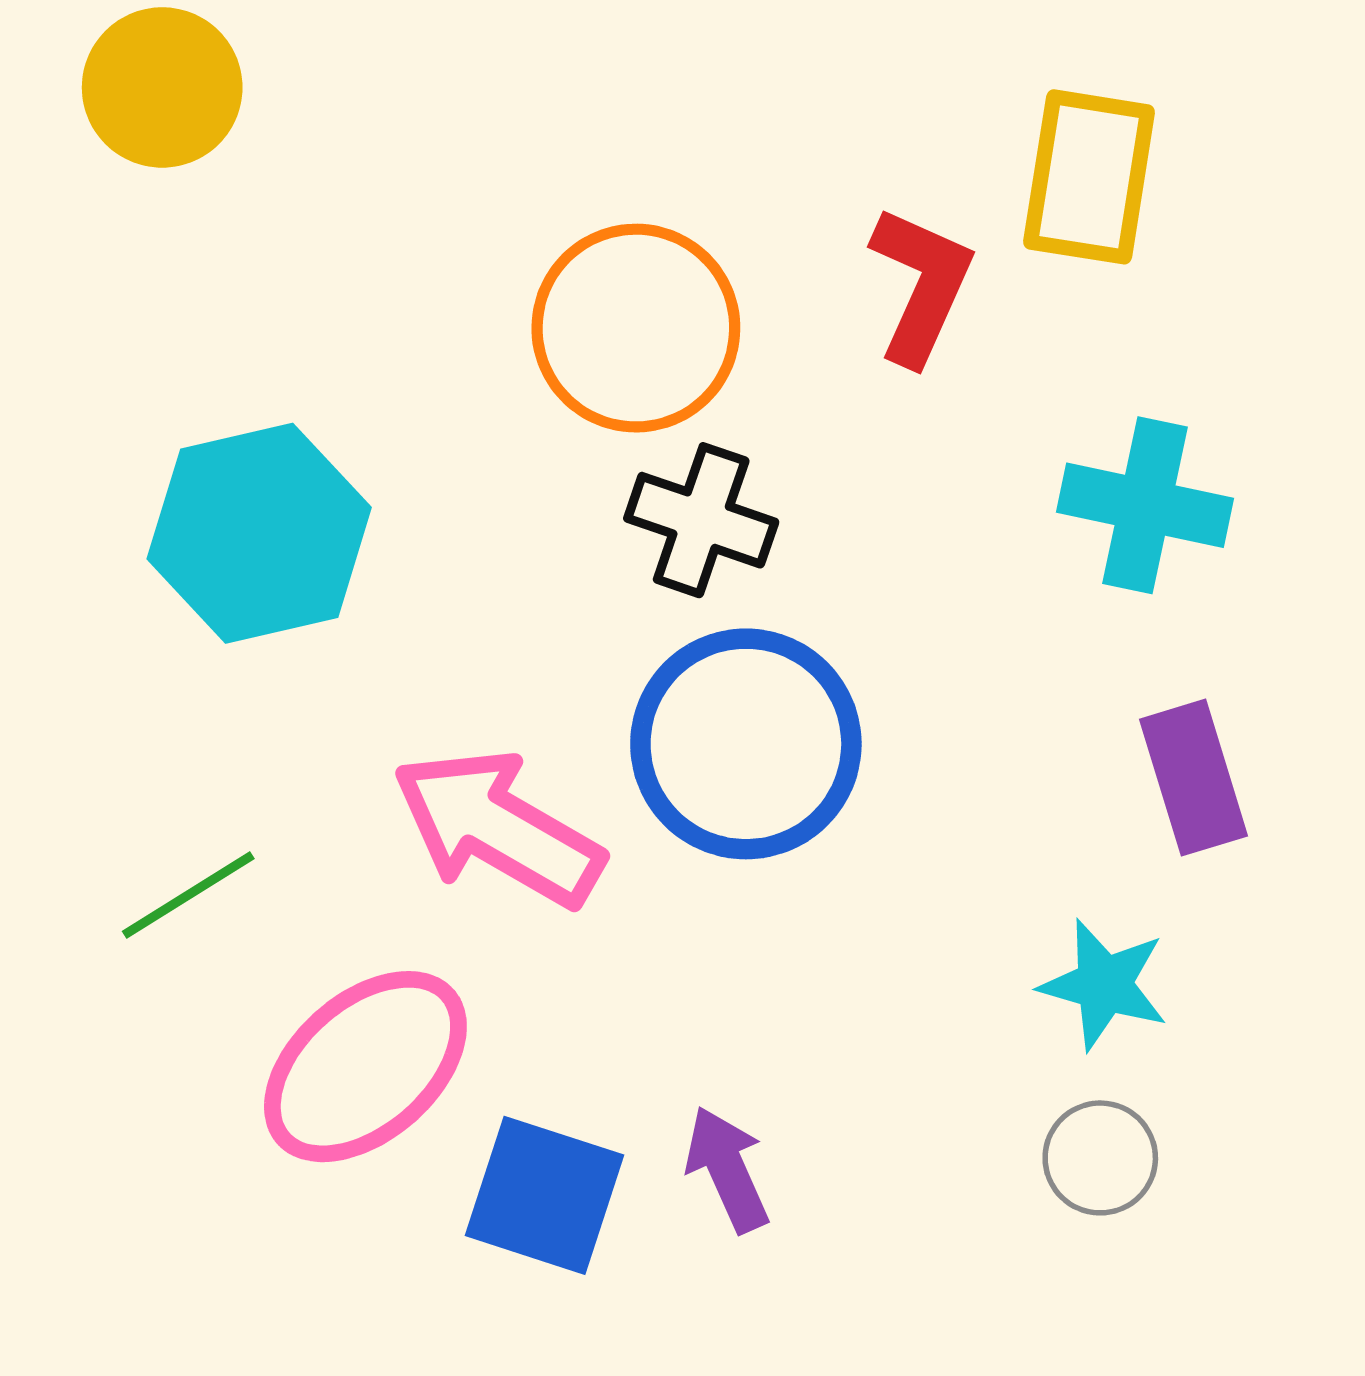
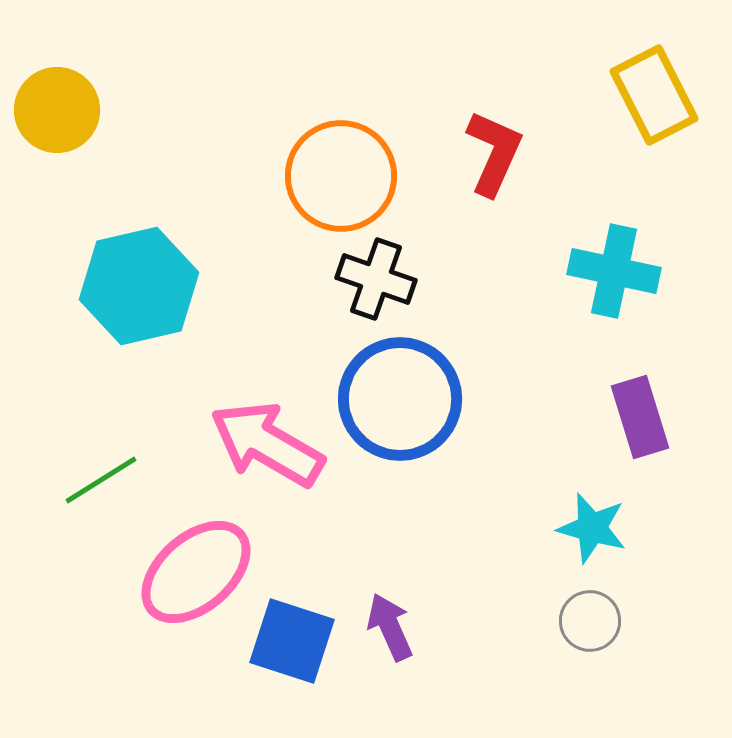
yellow circle: (162, 87) -> (57, 110), moved
yellow rectangle: (1089, 177) -> (654, 95), moved, turned -36

